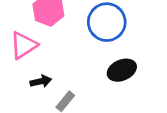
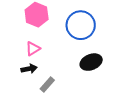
pink triangle: (24, 45) -> (33, 49), moved, size x0.7

